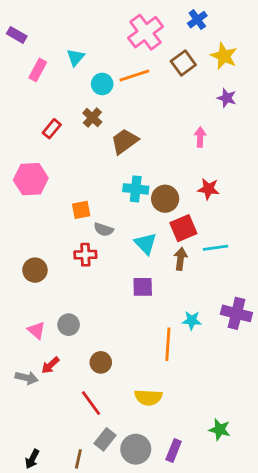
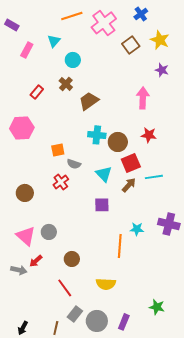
orange line: (134, 76) -> (72, 16), moved
pink arrow: (200, 137) -> (143, 98), size x1.5
red cross: (85, 255) -> (61, 182), turned -35
brown arrow: (181, 259) -> (129, 185), turned 35
pink triangle: (36, 330) -> (26, 236), size x1.5

